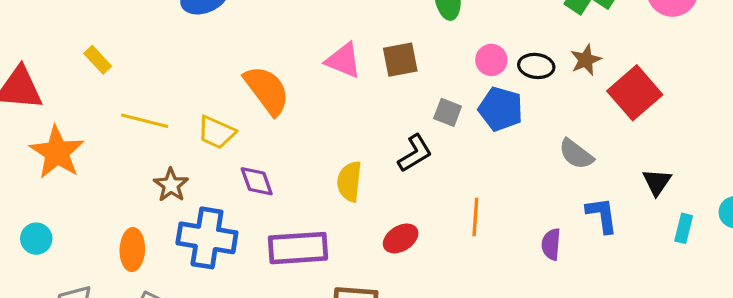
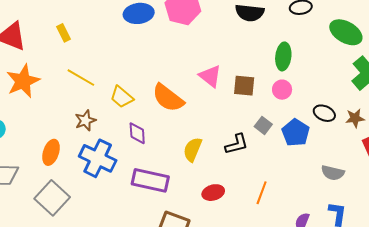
pink circle: (491, 60) -> (282, 90), moved
orange semicircle: (267, 90) -> (168, 98), moved, turned 148
gray semicircle: (576, 154) -> (333, 173), turned -40

